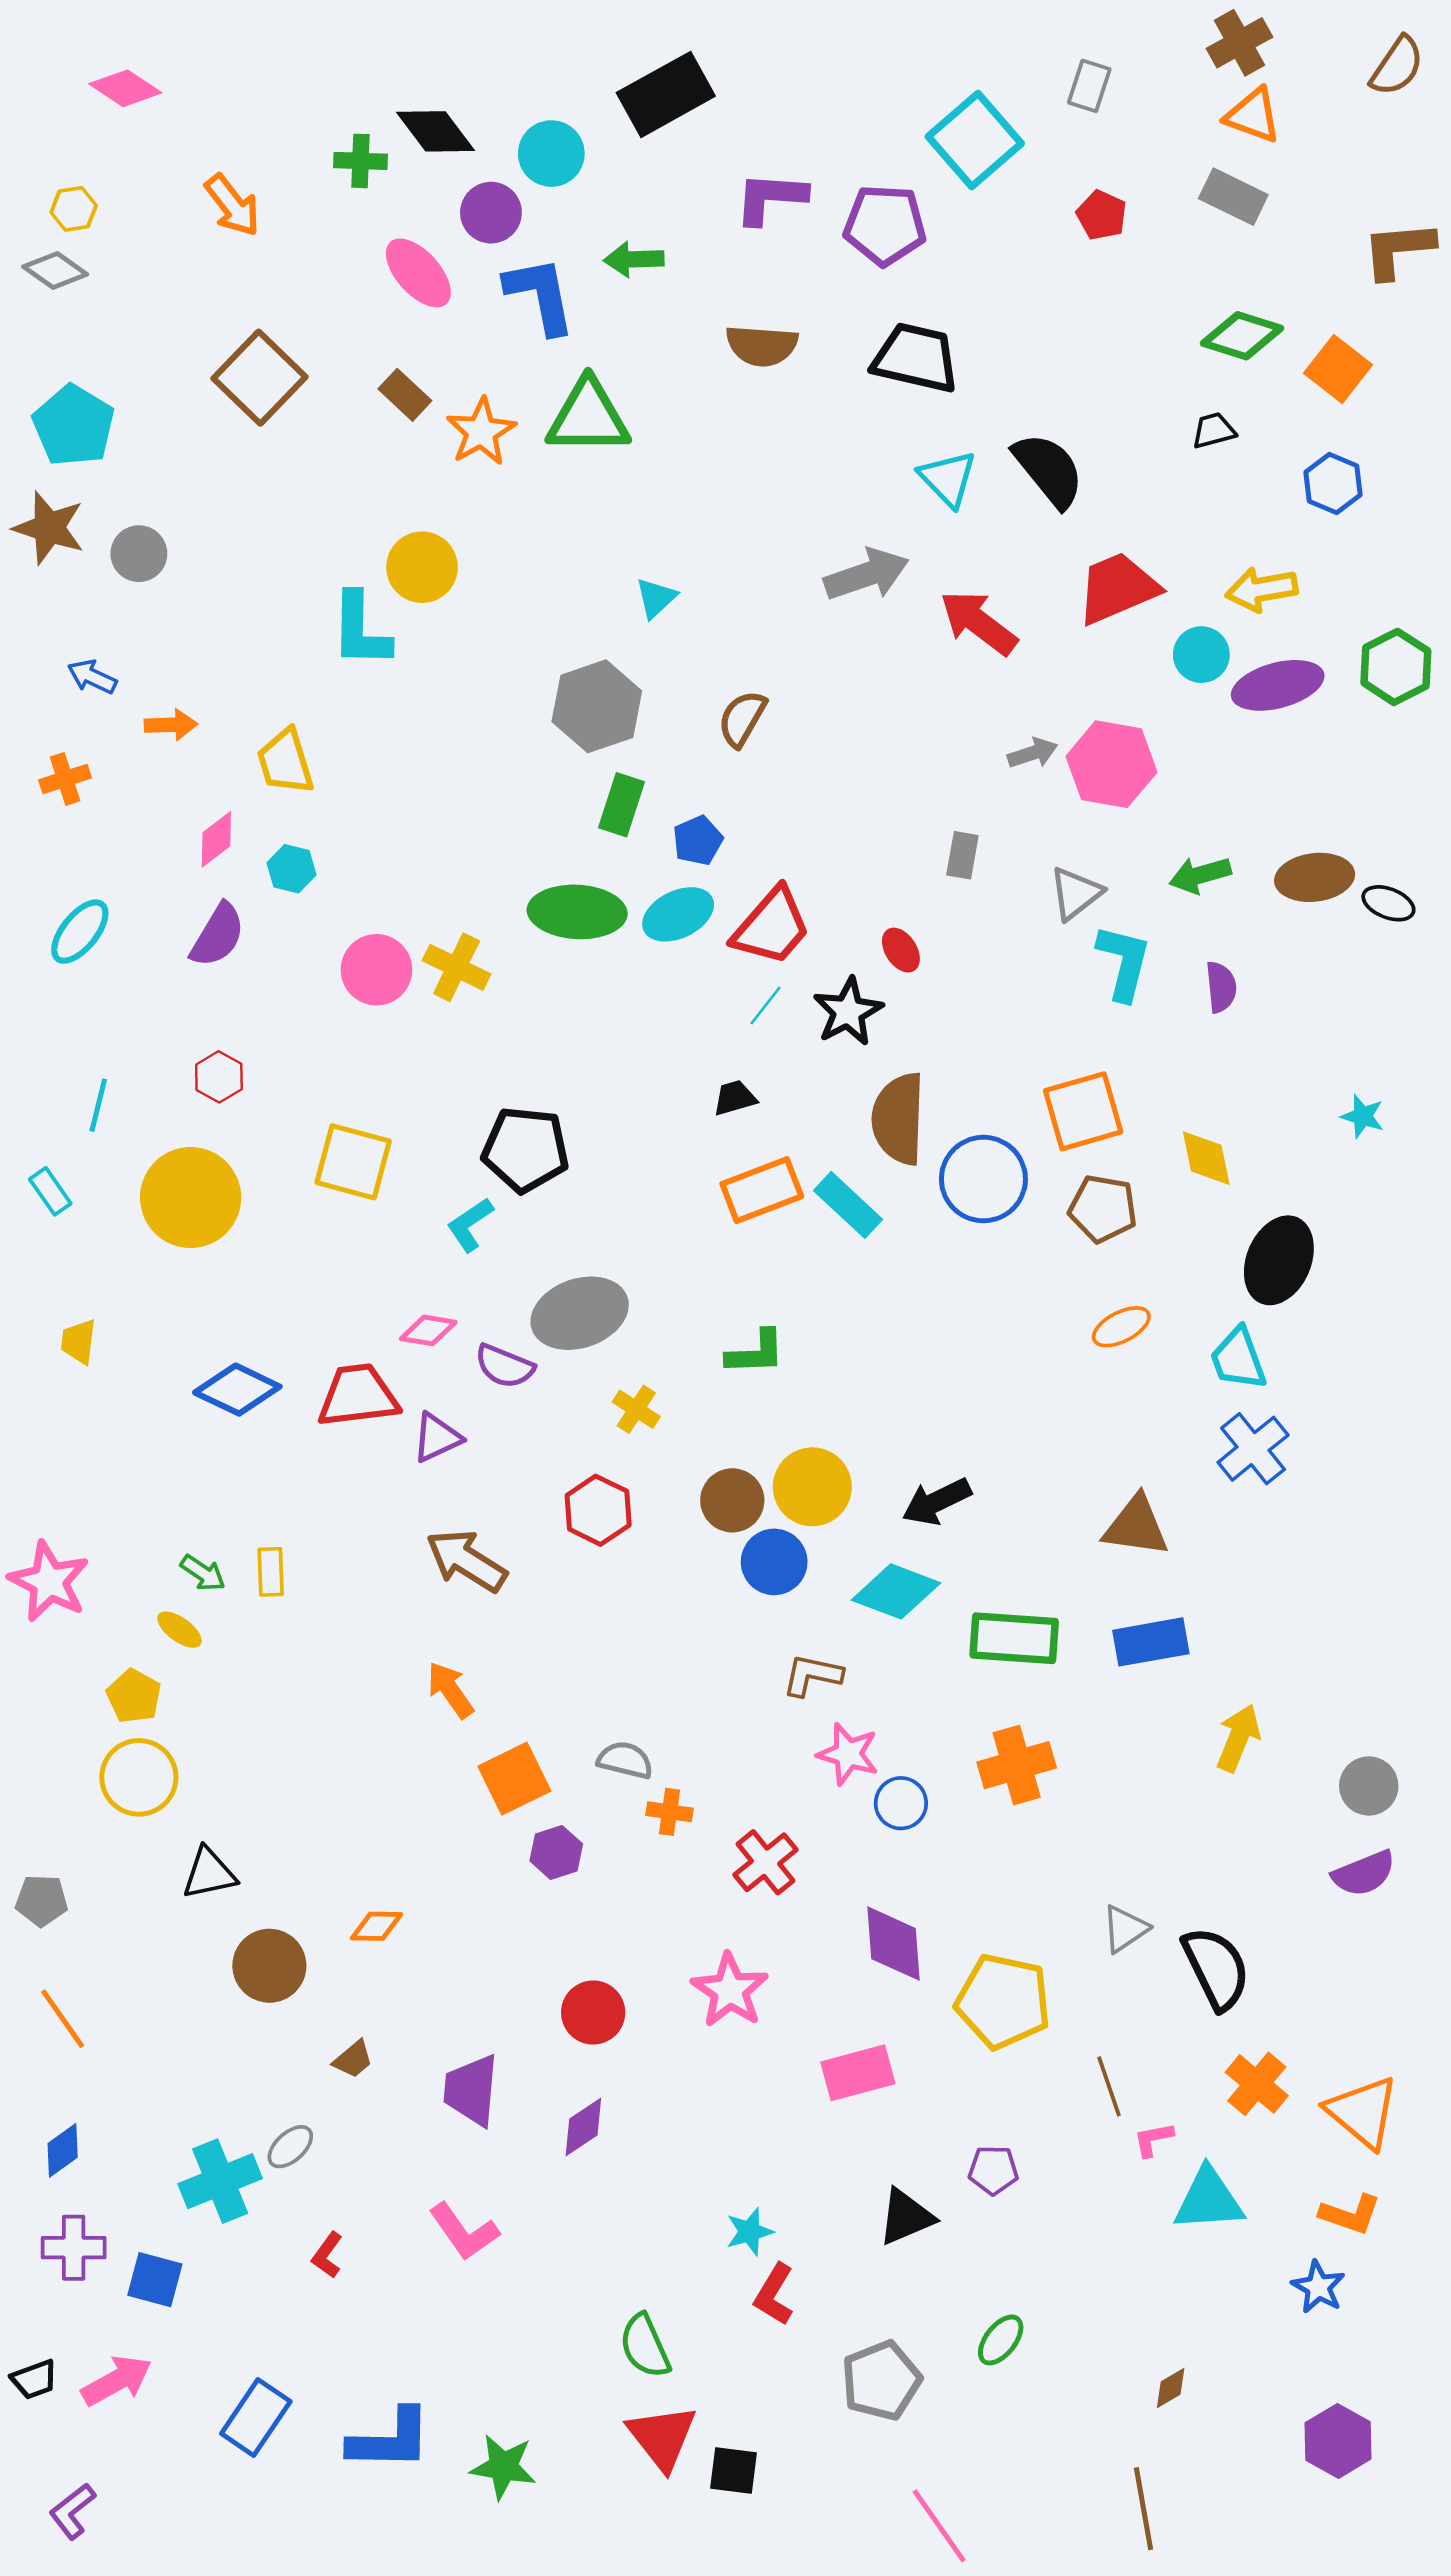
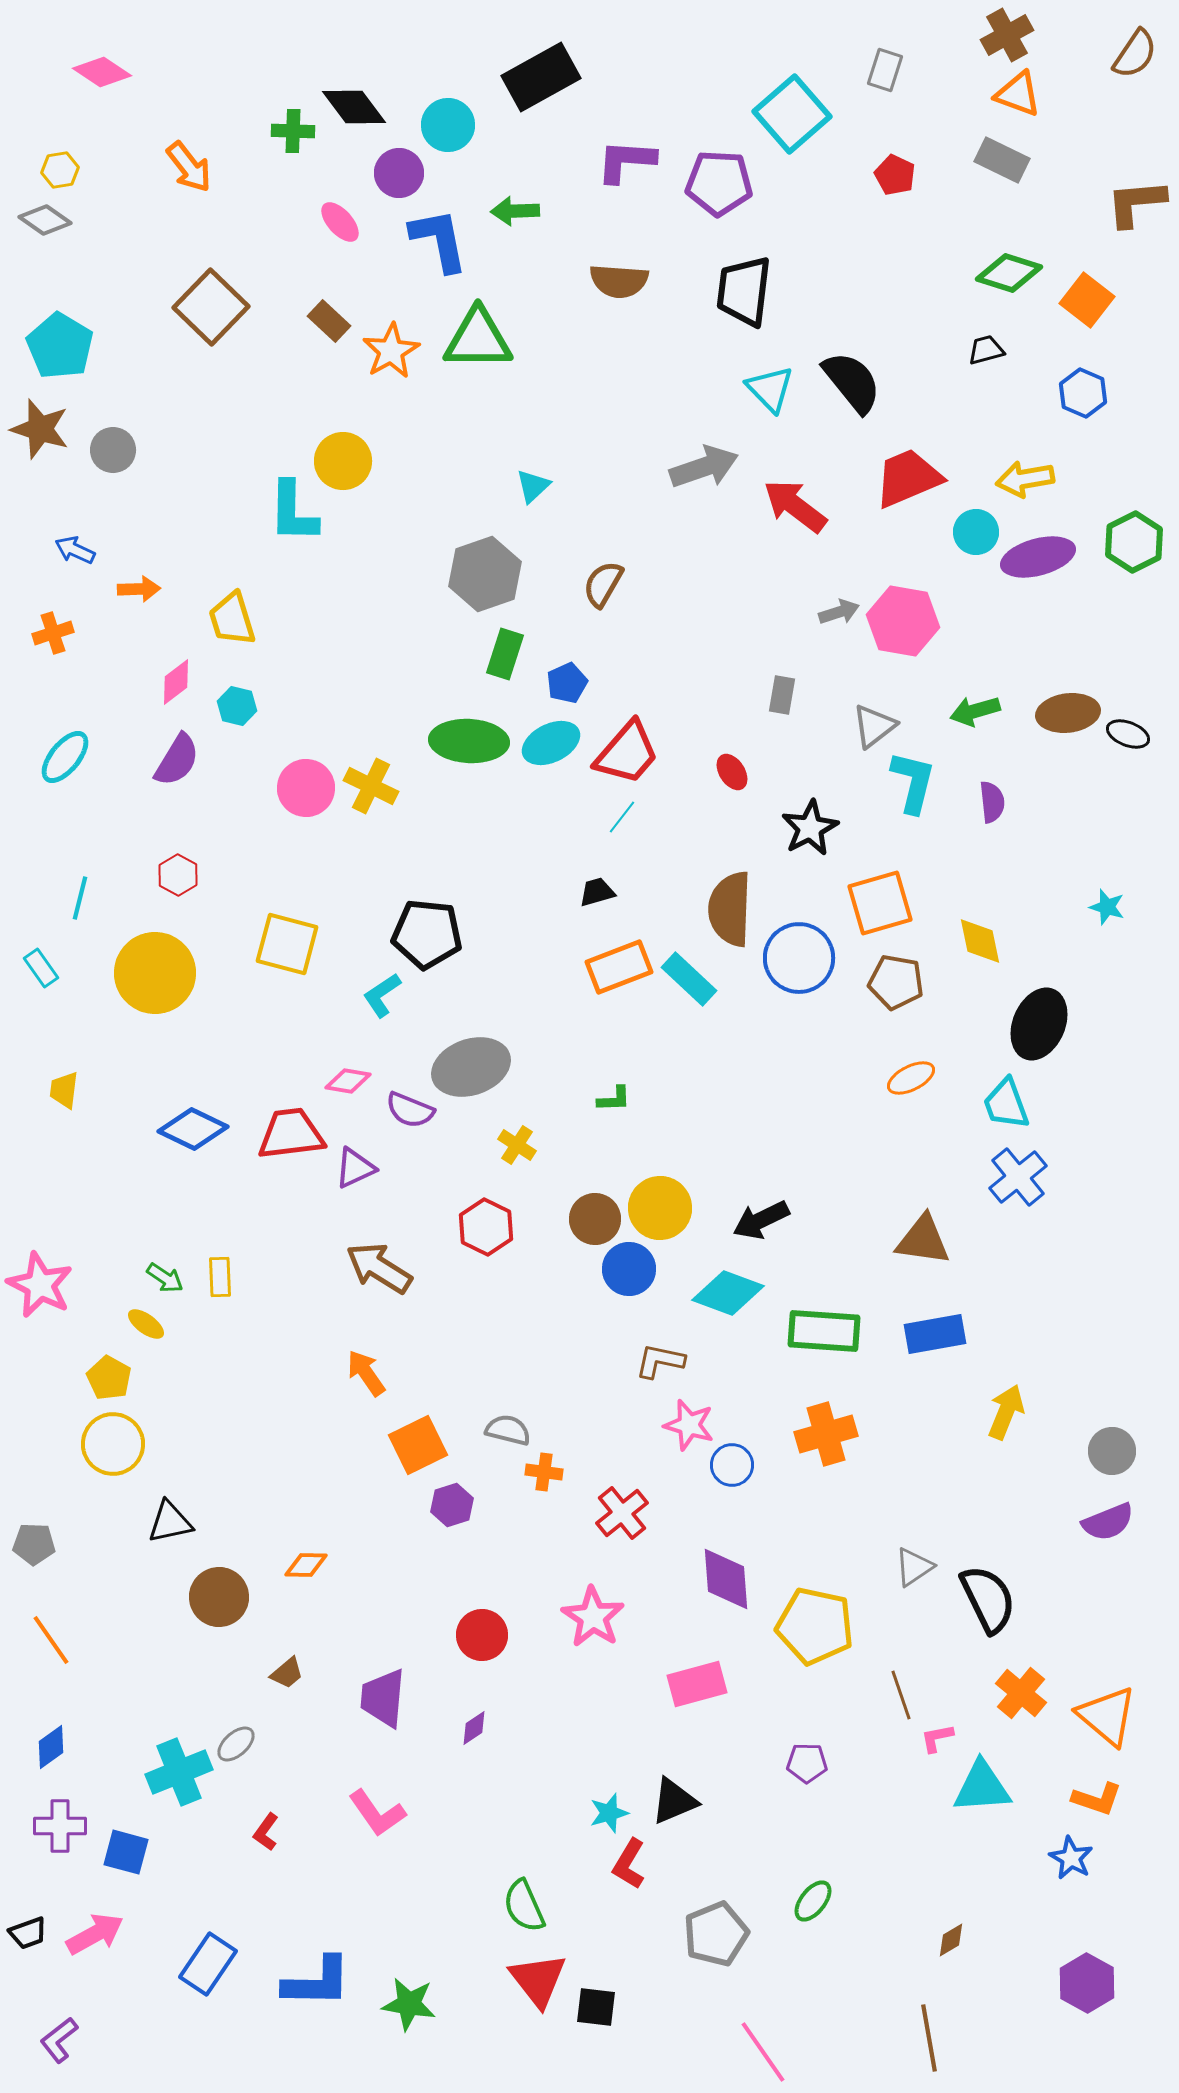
pink ellipse: (418, 273) -> (340, 222), size x0.7
black trapezoid: (916, 358) -> (744, 291), turned -96
black star: (848, 1012) -> (810, 828), moved
green L-shape: (756, 1353) -> (614, 1099), size x0.7
purple diamond: (583, 2127) -> (474, 1728), size x0.7
black triangle: (906, 2217) -> (674, 1801), moved

